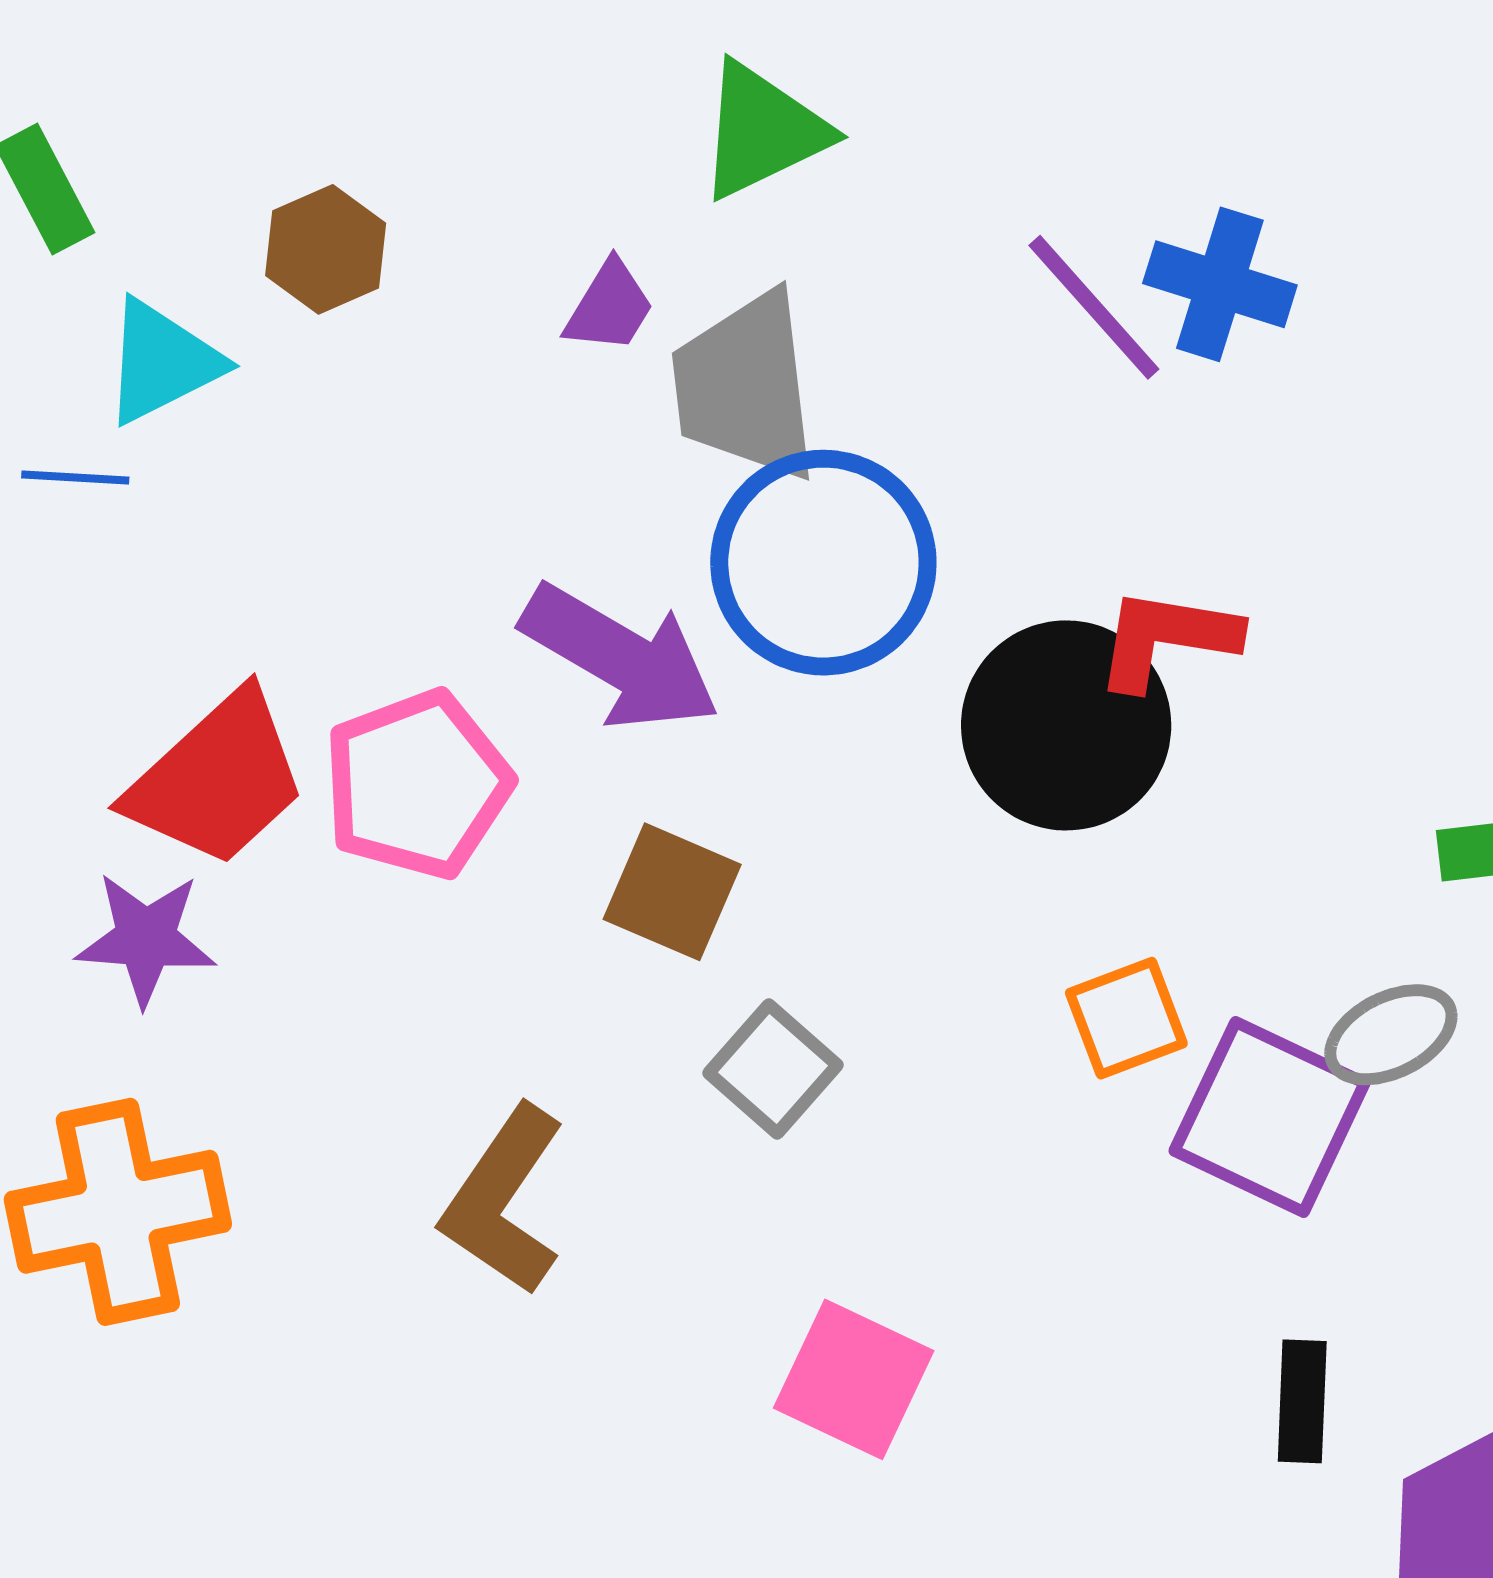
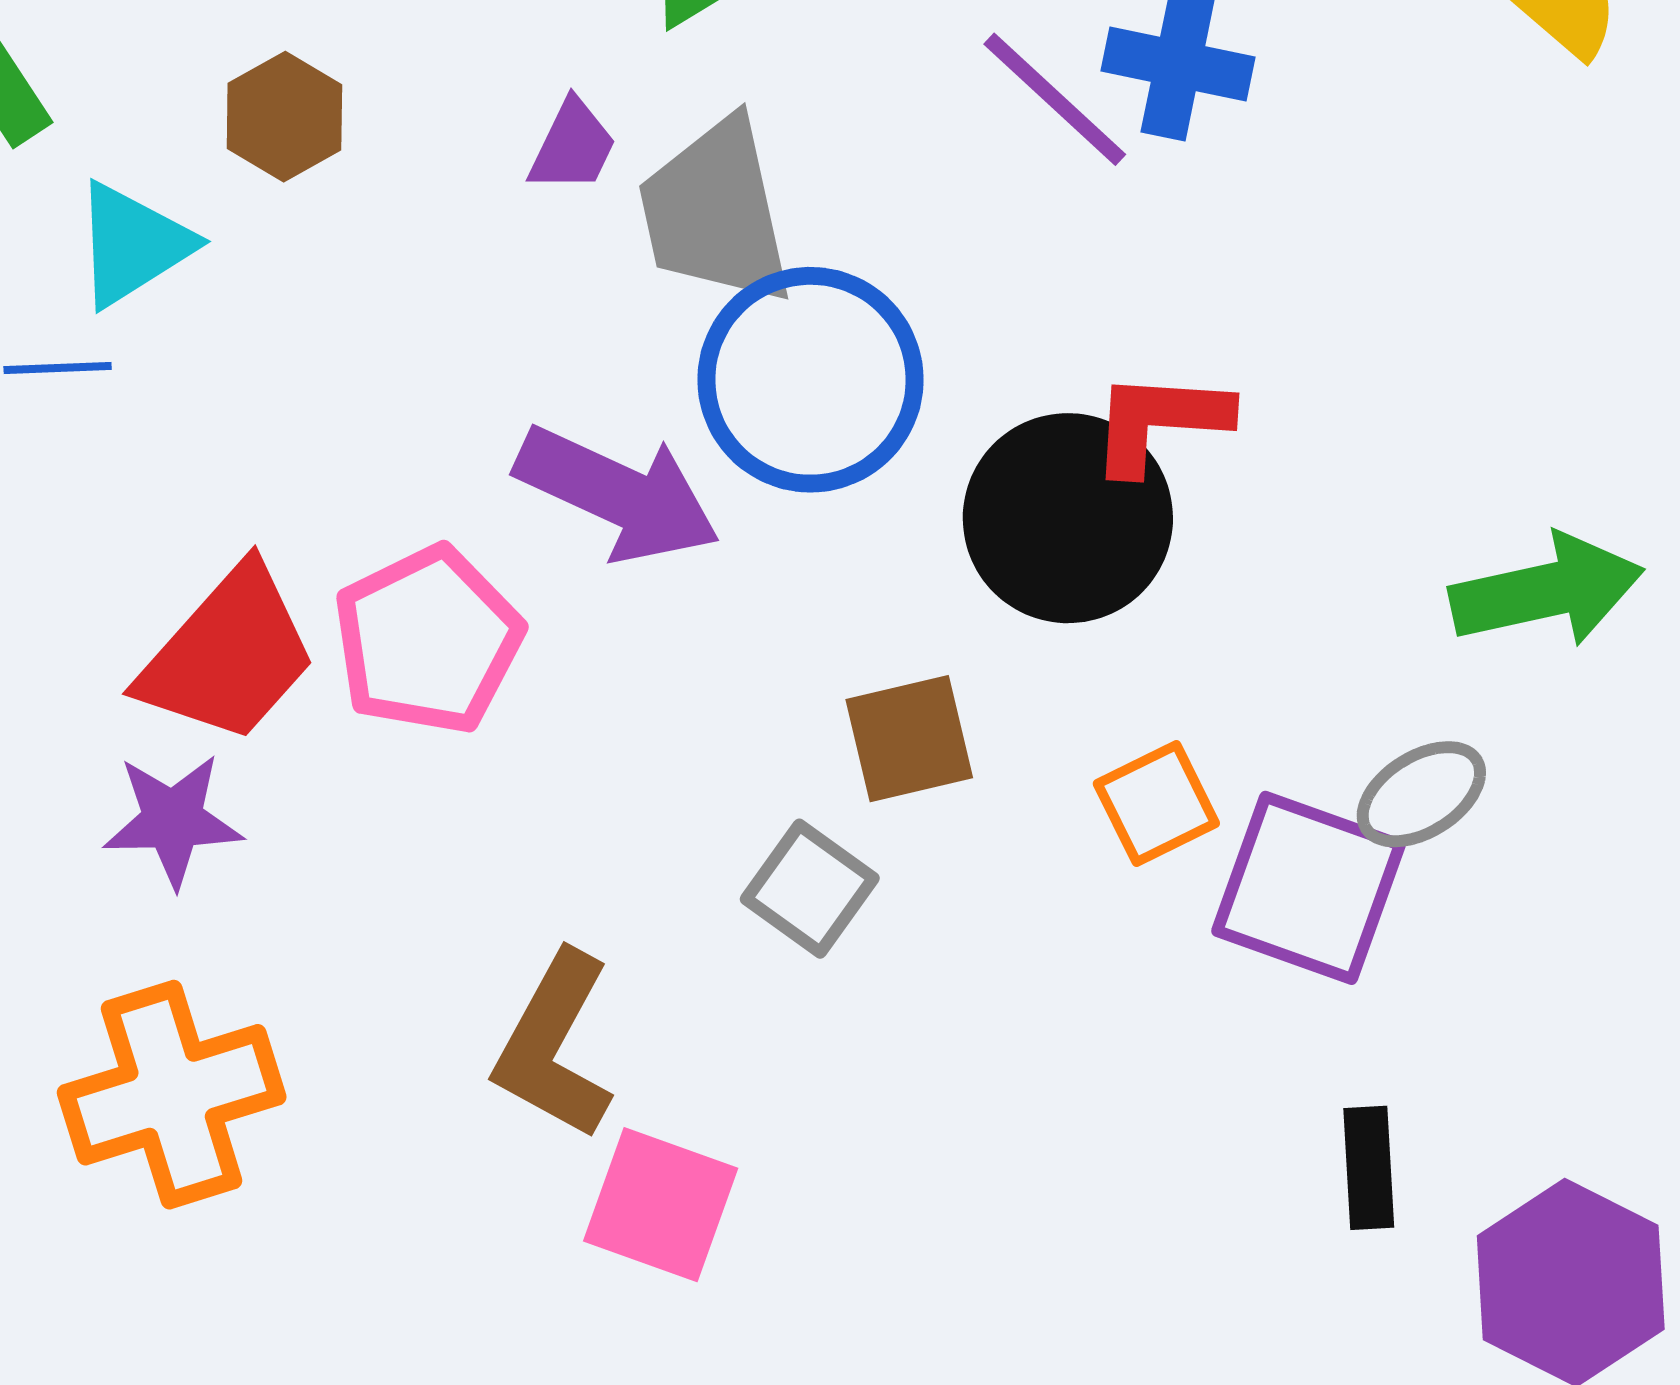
brown square: (672, 892) -> (909, 739), moved, turned -31
pink square: (854, 1379) -> (661, 1205), moved

